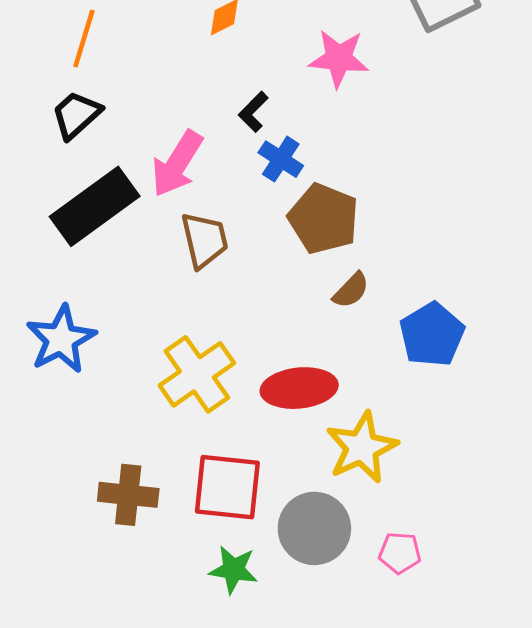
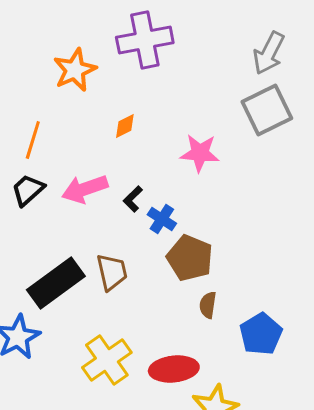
black L-shape: (253, 112) -> (133, 199), moved
pink arrow: (177, 164) -> (85, 189), moved, turned 39
black rectangle: (95, 206) -> (56, 283), moved
brown semicircle: (351, 290) -> (208, 305), turned 144

